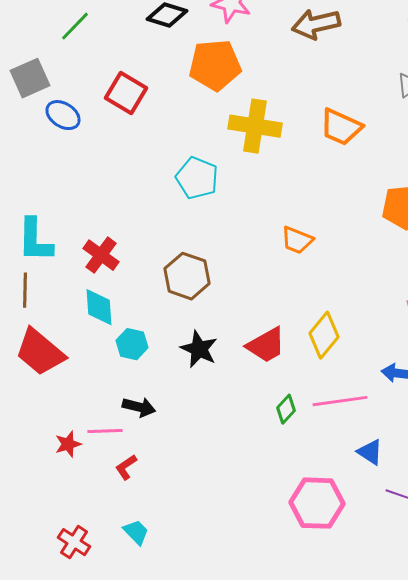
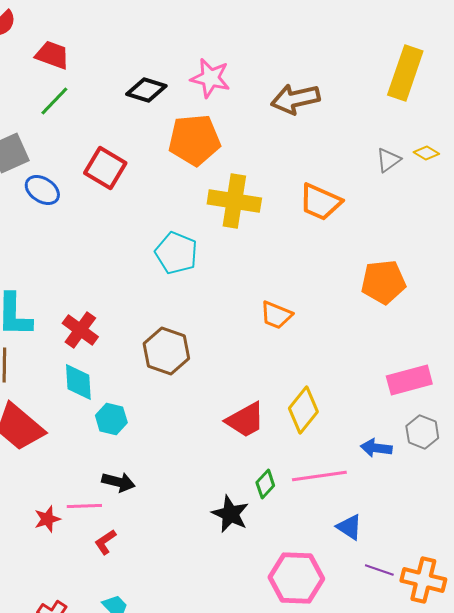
black star: (199, 349) -> (230, 514), moved

